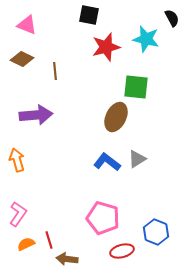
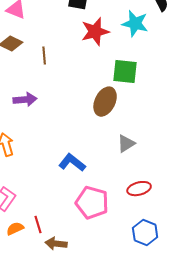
purple arrow: (36, 115) -> (25, 100), size x0.7
blue L-shape: (107, 162) -> (72, 163), moved
blue hexagon: (156, 232) -> (145, 233), moved
red ellipse: (122, 251) -> (139, 189), moved

